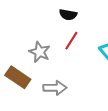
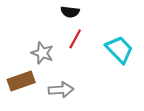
brown rectangle: (18, 77) -> (21, 81), turned -50

